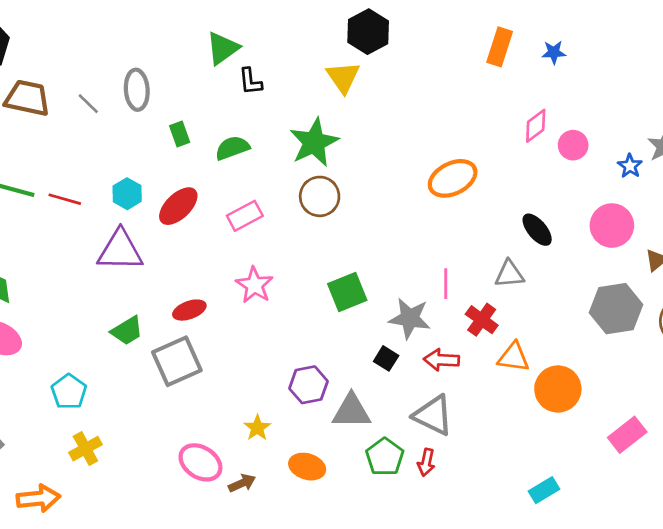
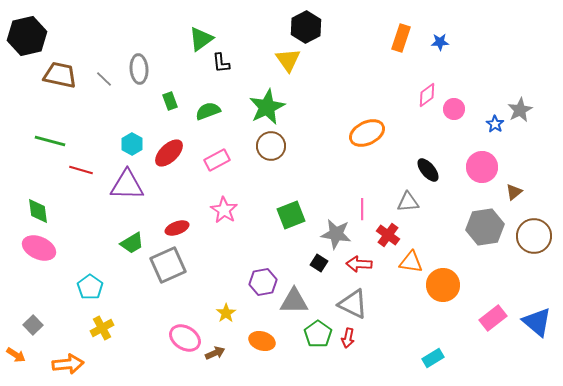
red line: (65, 199) -> (81, 170), moved

